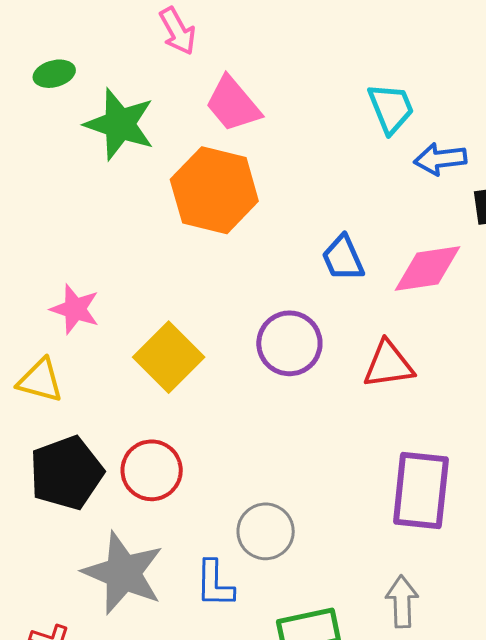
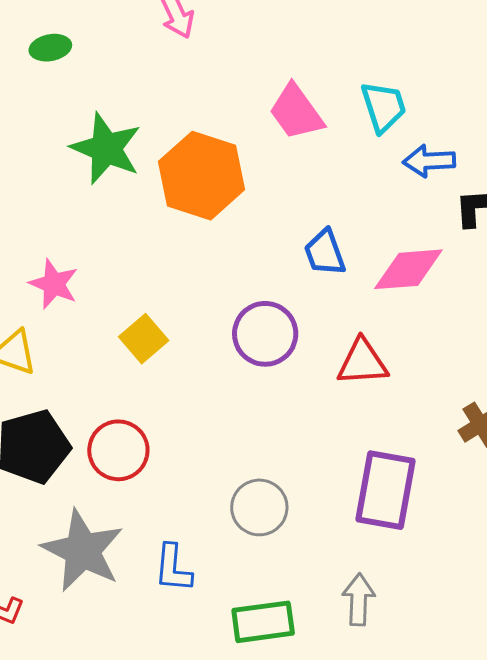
pink trapezoid: (233, 104) -> (296, 112), moved
green star: (120, 124) -> (106, 148), moved
yellow square: (169, 357) -> (144, 339), size x0.7
gray circle: (266, 531) -> (259, 507), moved

